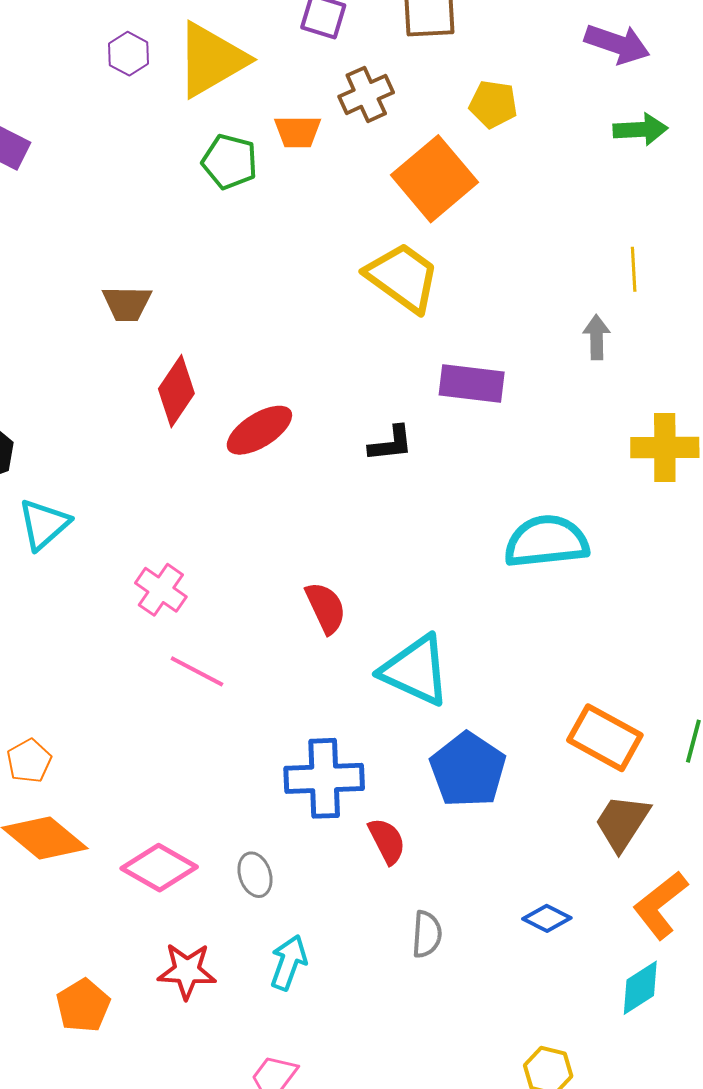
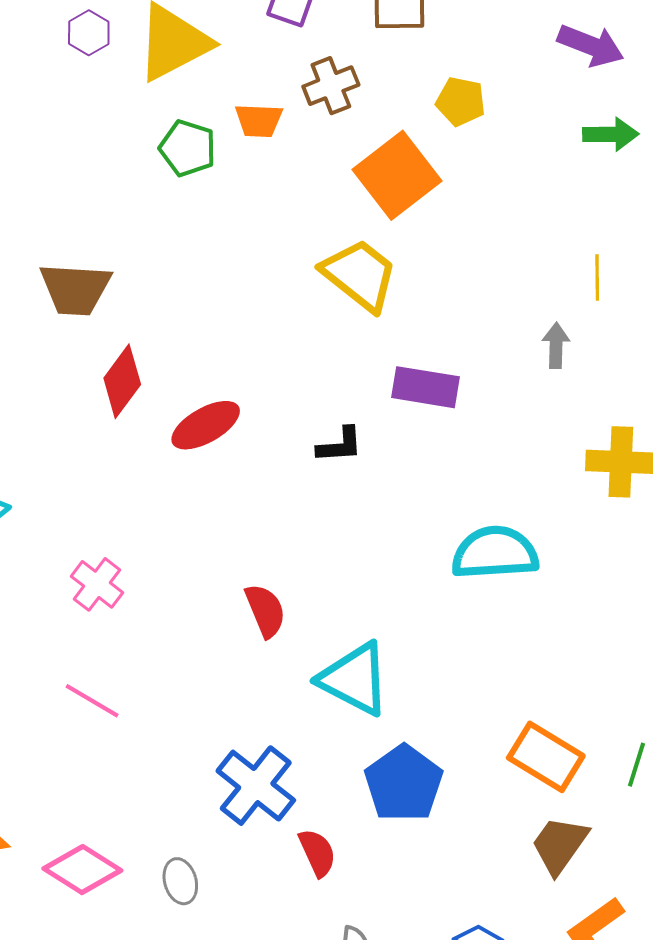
brown trapezoid: (127, 304) -> (75, 289), size x1.4
pink line: (197, 671) -> (92, 701), moved
blue cross: (324, 778) -> (256, 786), turned 38

